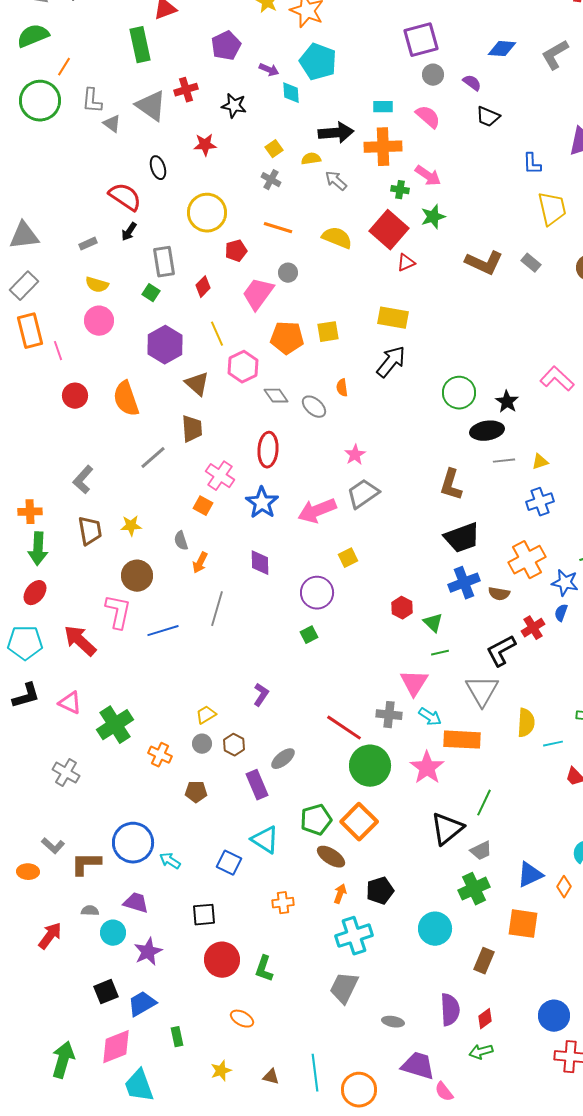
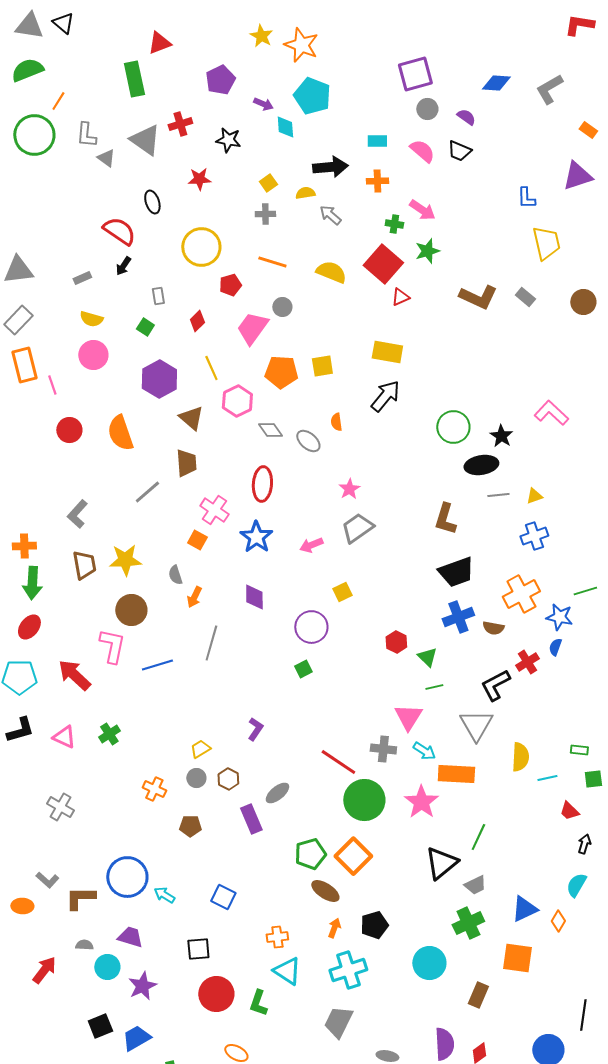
black trapezoid: (488, 117) -> (459, 151), moved
orange cross: (383, 147) -> (377, 181), size x0.6
gray cross: (271, 180) -> (265, 214), turned -30
gray rectangle: (164, 262) -> (158, 296), size x0.6
pink arrow: (317, 511) -> (311, 545), size x0.6
yellow star: (131, 526) -> (125, 560), size x1.5
green cross: (115, 725) -> (109, 734), moved, size x0.6
cyan triangle: (265, 840) -> (287, 971), moved

